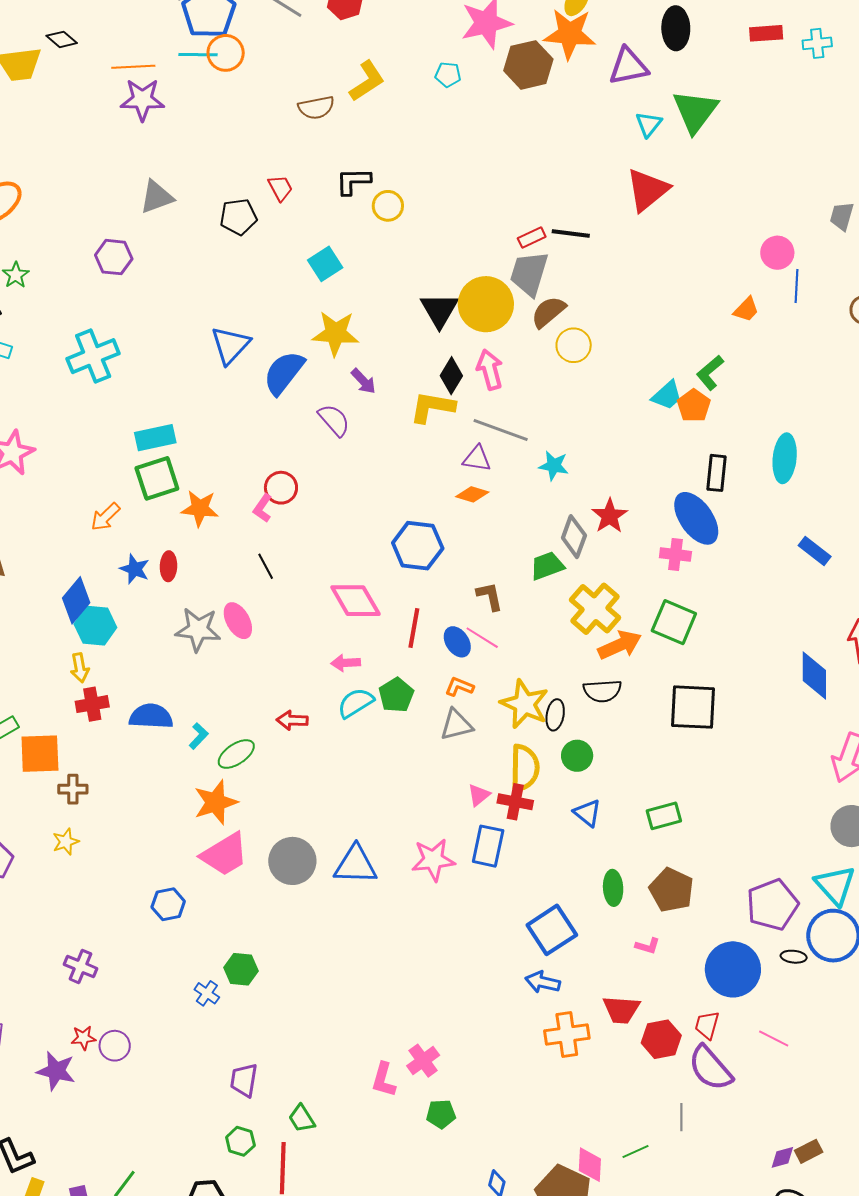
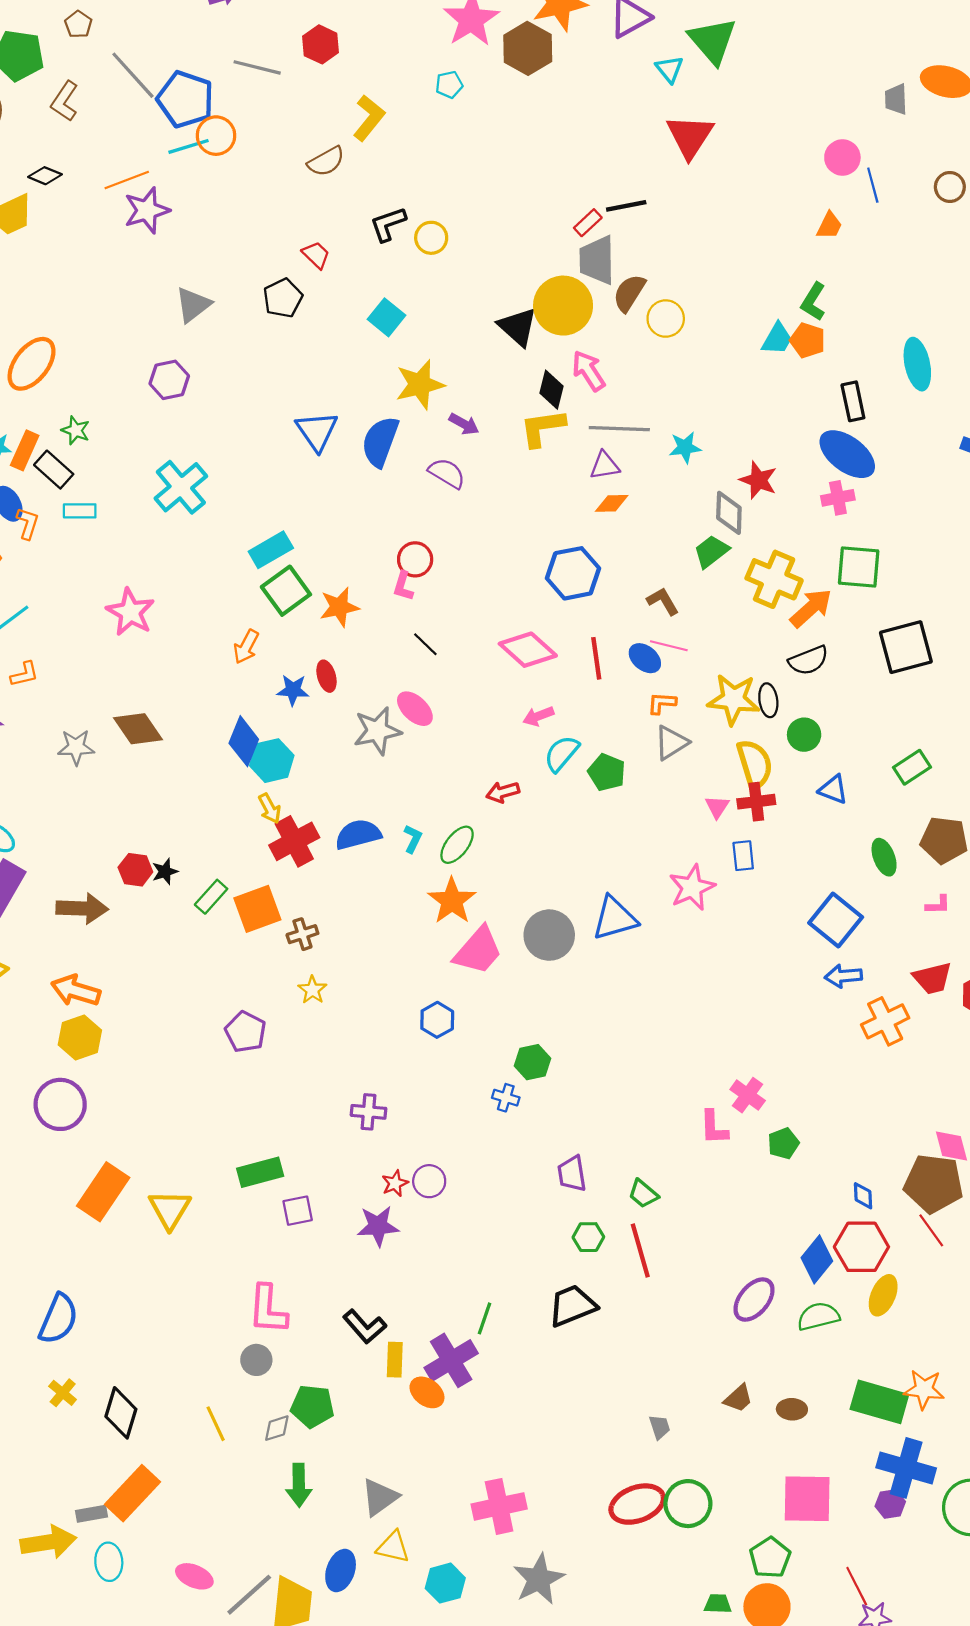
green pentagon: (396, 695) -> (607, 772), moved
red cross: (92, 704) -> (294, 841), size x1.4
blue rectangle: (488, 846) -> (743, 856), size x0.7

